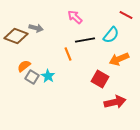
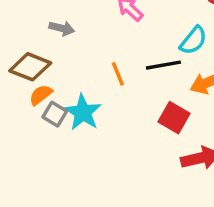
brown diamond: (16, 36) -> (30, 67), moved
black line: (85, 40) -> (163, 65), moved
cyan star: (48, 76) -> (83, 112), size x1.5

